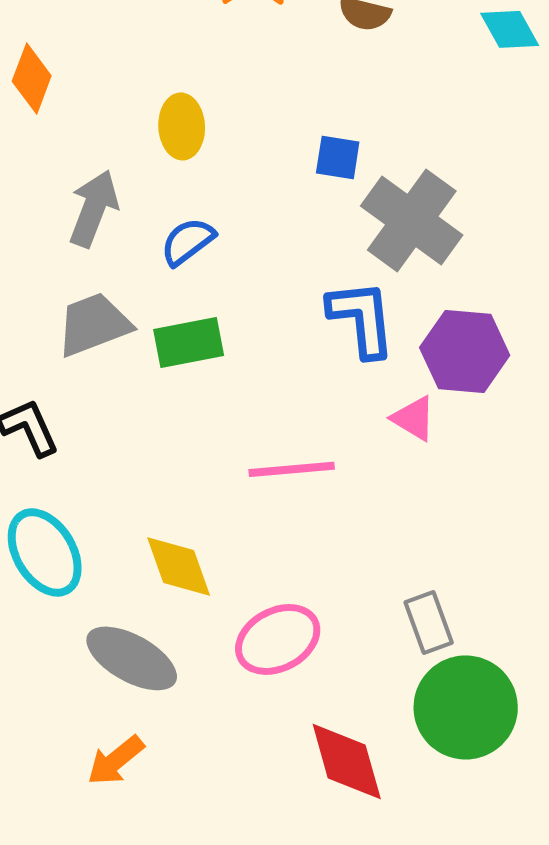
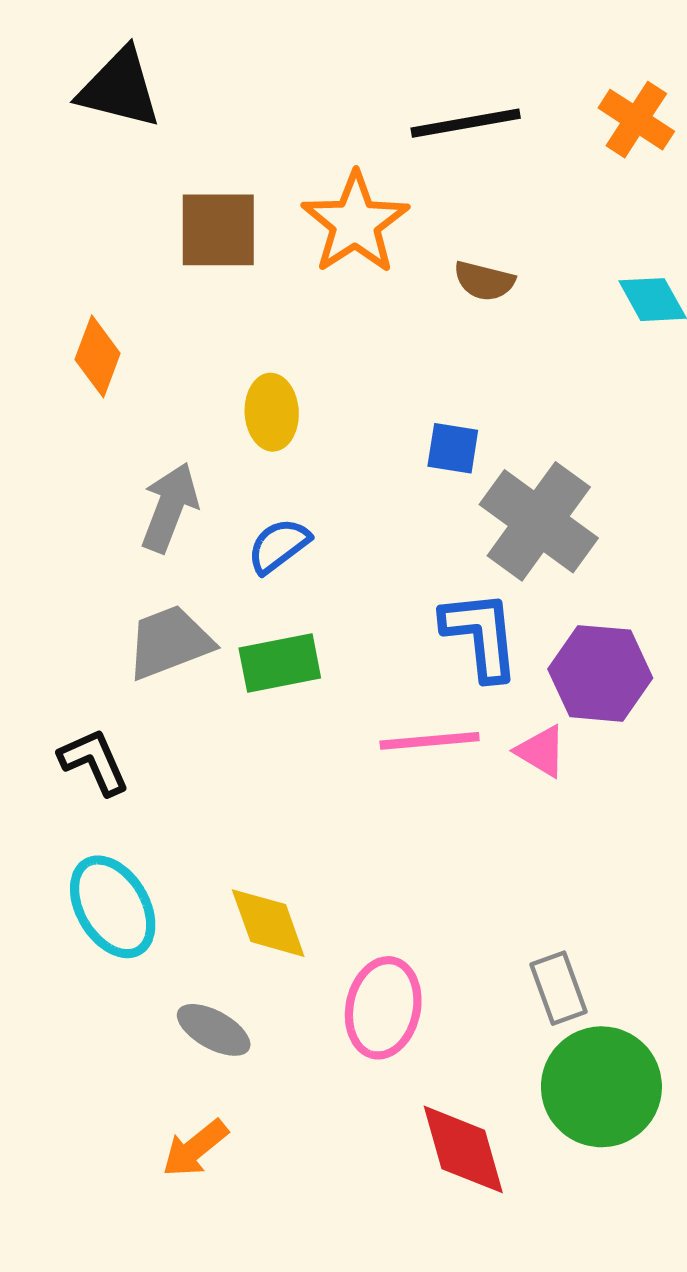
pink line: (292, 469) -> (430, 741), moved
pink ellipse: (278, 639) -> (383, 1008), turned -50
gray ellipse: (132, 658) -> (214, 1030), size x0.7

